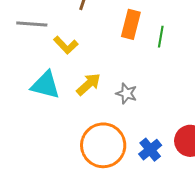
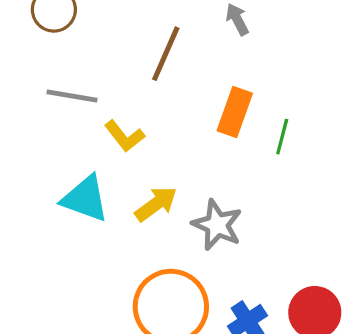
gray star: (126, 93) -> (217, 225), size x1.4

